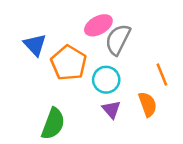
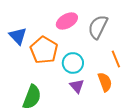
gray semicircle: (118, 40) -> (98, 27), moved

